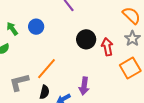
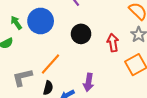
blue circle: (36, 27) -> (41, 21), size x1.6
black circle: (86, 39) -> (81, 34), moved

